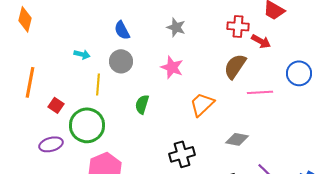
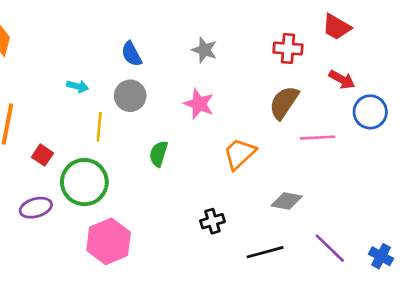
red arrow: (261, 41) -> (342, 80), moved
black cross: (182, 154) -> (212, 221), size x0.7

